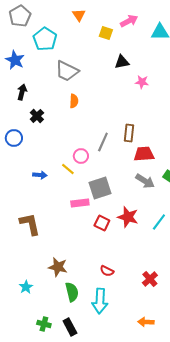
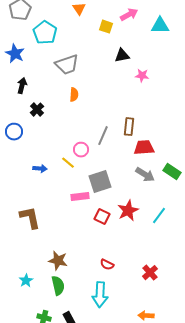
gray trapezoid: (67, 71) -> (67, 65), turned -45
red star: (128, 217) -> (128, 211), turned 30
green semicircle: (72, 292) -> (58, 286), moved

